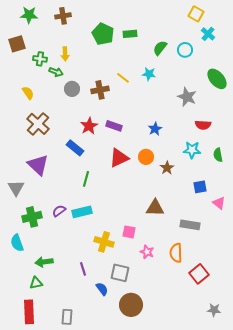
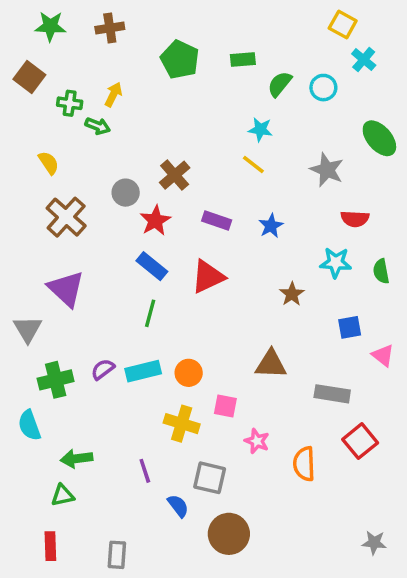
green rectangle: (130, 34) -> (243, 60), moved
brown square: (17, 44) -> (29, 77), turned -36
yellow arrow: (65, 54) -> (113, 95), turned -152
yellow line: (123, 78) -> (253, 165), moved
gray circle: (72, 89) -> (126, 193), moved
brown cross: (100, 90) -> (175, 175), moved, turned -30
purple rectangle: (114, 126) -> (217, 221), moved
blue rectangle: (75, 148) -> (152, 266), moved
orange circle: (146, 157) -> (189, 373), moved
orange semicircle: (176, 253) -> (304, 464), moved
red square: (199, 274) -> (360, 441), moved
red rectangle: (29, 312) -> (50, 546), size x0.7

